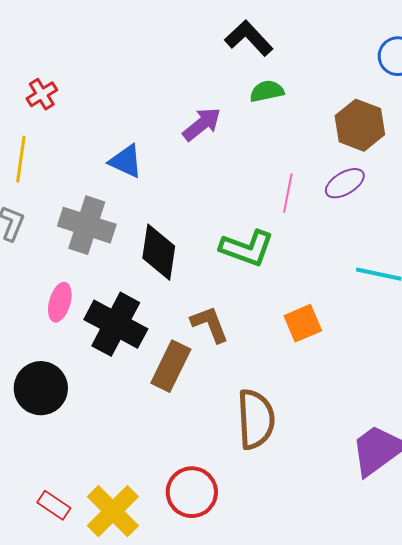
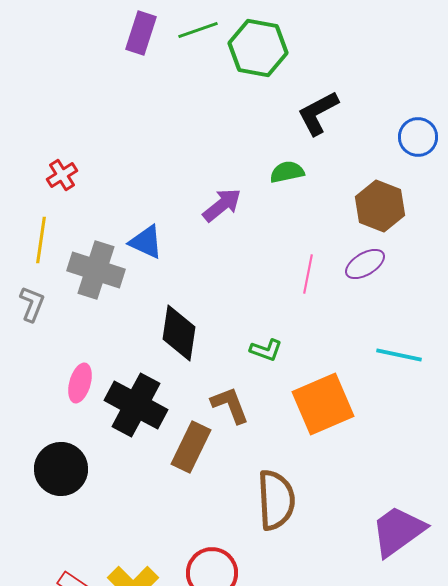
black L-shape: (249, 38) -> (318, 113), moved, turned -75
gray cross: (87, 225) -> (96, 270), moved
green L-shape: (247, 248) -> (266, 350), moved, size x0.6
orange square: (303, 323) -> (323, 404), size x1.6

